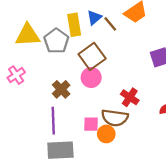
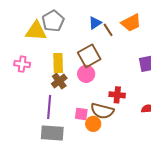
yellow rectangle: (74, 25) -> (58, 63), moved
gray pentagon: (56, 41) -> (53, 21), moved
pink cross: (16, 75) -> (22, 64), turned 35
red cross: (130, 97) -> (117, 95), turned -35

